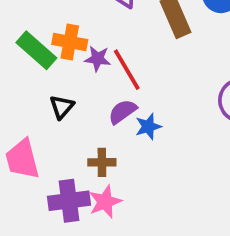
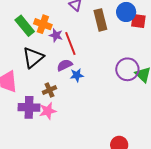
black triangle: (62, 107) -> (33, 58), size x1.6
brown cross: (102, 162) -> (49, 90), turned -32

